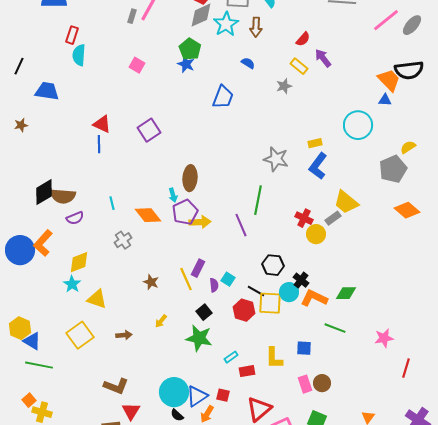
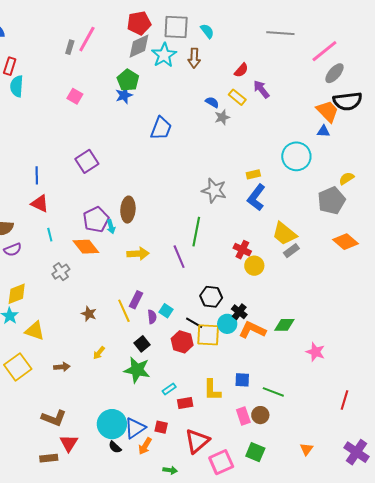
gray ellipse: (412, 25) -> (334, 73), moved
blue semicircle: (248, 63) -> (212, 102), moved
blue star: (186, 64) -> (124, 95), turned 30
red triangle: (102, 124) -> (40, 204), moved
purple pentagon: (185, 212) -> (96, 220), moved
gray rectangle: (333, 218) -> (291, 251), moved
green line: (335, 328) -> (273, 392), moved
pink star: (384, 338) -> (315, 352), moved, turned 30

